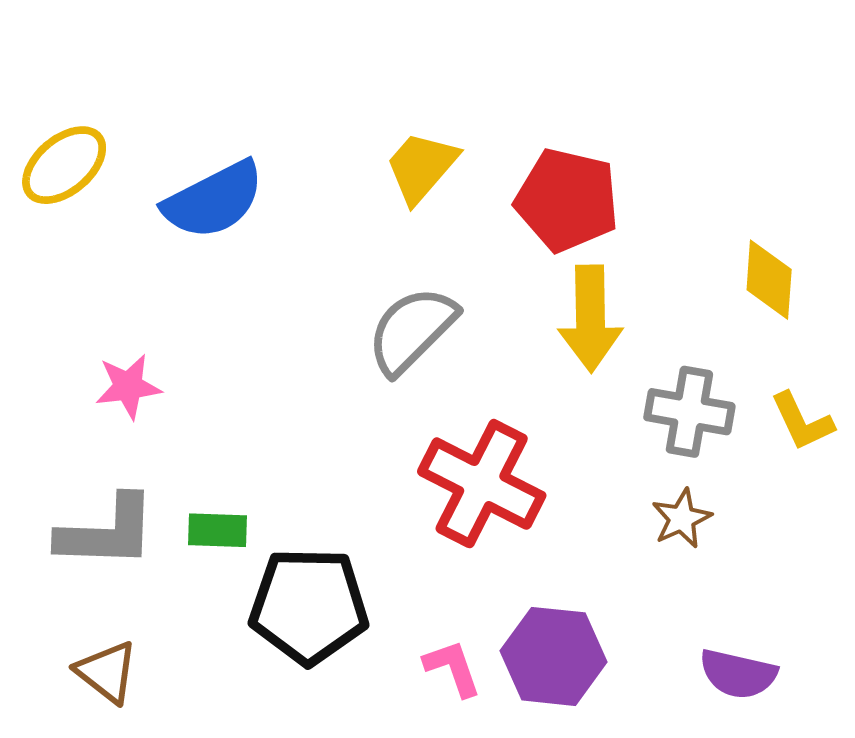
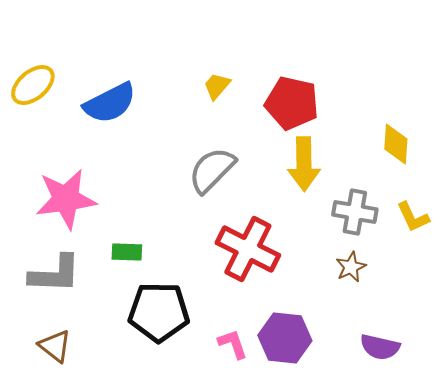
yellow trapezoid: (421, 167) -> (217, 86), size x0.7
pink star: (128, 386) -> (66, 199), size x1.8
green rectangle: (218, 530) -> (127, 252), moved

